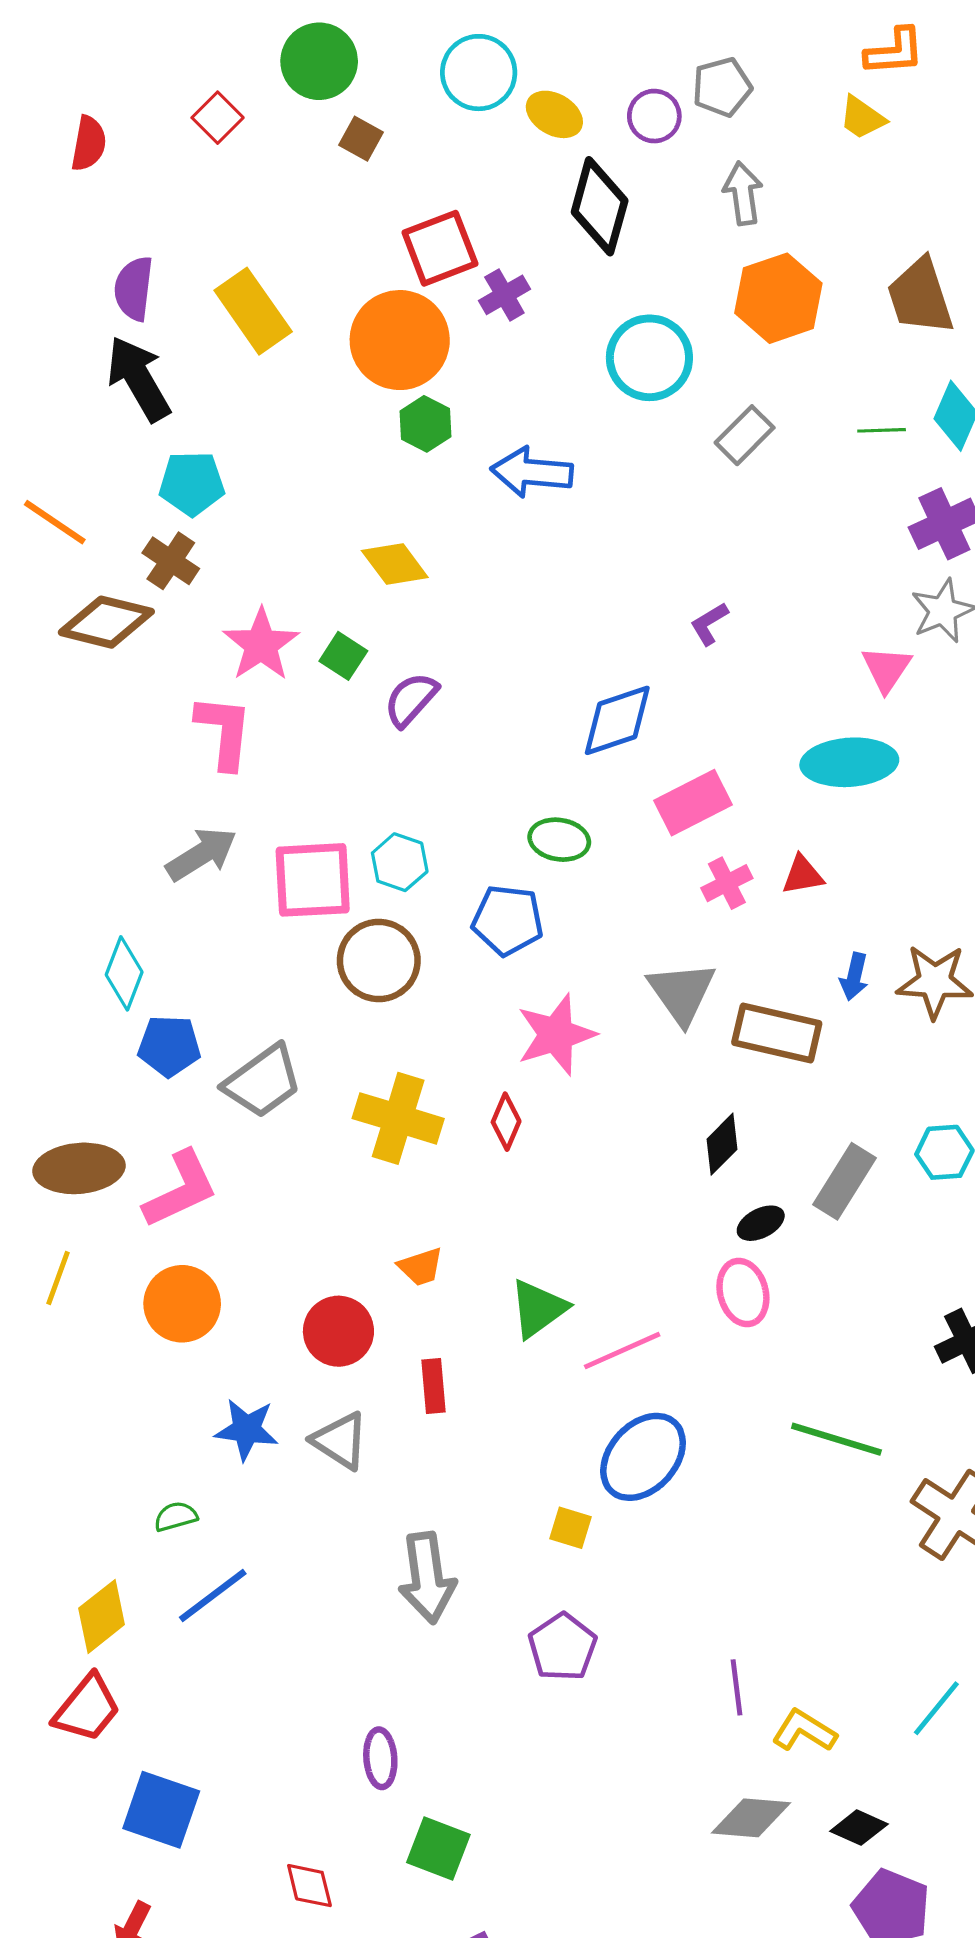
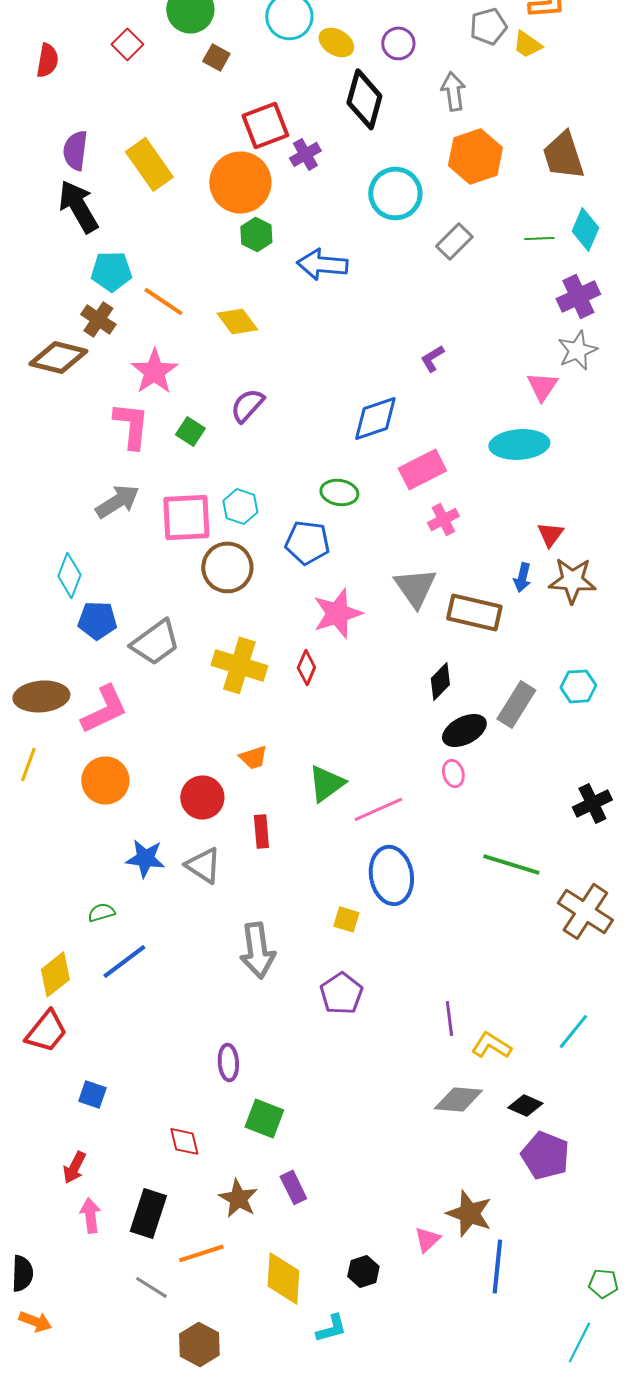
gray pentagon: (722, 87) -> (488, 26), moved
orange line: (55, 522) -> (163, 301), moved
green square: (343, 656) -> (190, 431), moved
red triangle: (803, 875) -> (550, 534), moved, turned -44
black ellipse: (761, 1223) -> (464, 730), size x1.5
pink ellipse: (743, 1292) -> (453, 773), size x0.7
blue ellipse: (643, 1457) -> (391, 875), turned -52
blue square: (161, 1810) -> (92, 1094), size x0.6

